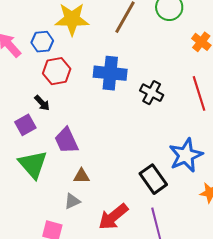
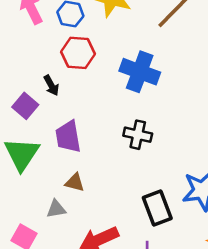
black cross: (152, 93) -> (138, 135), moved, turned -30
purple square: (25, 125) -> (25, 106), turned -35

